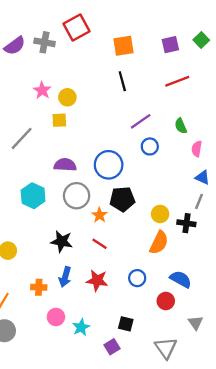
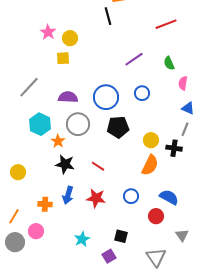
black line: (122, 81) -> (108, 16), moved
gray line: (22, 138) -> (29, 87), moved
blue circle: (150, 146) -> (142, 93), moved
orange star: (99, 215) -> (58, 141), moved
pink circle: (56, 317) -> (36, 231), moved

